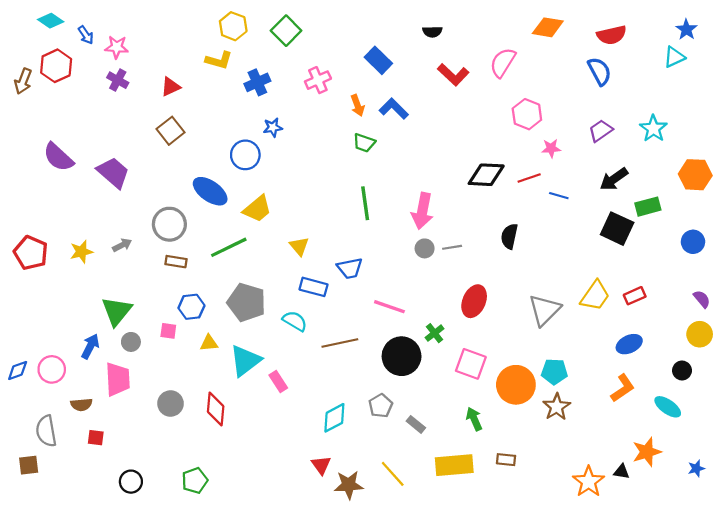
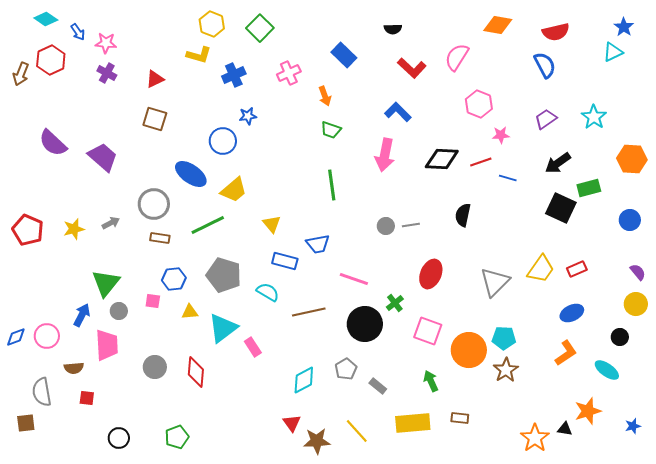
blue L-shape: (394, 109) -> (398, 112), moved
brown square: (171, 131) -> (155, 119), turned -35
pink arrow: (422, 211) -> (385, 155), moved

